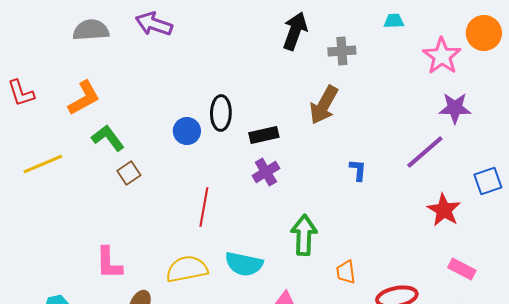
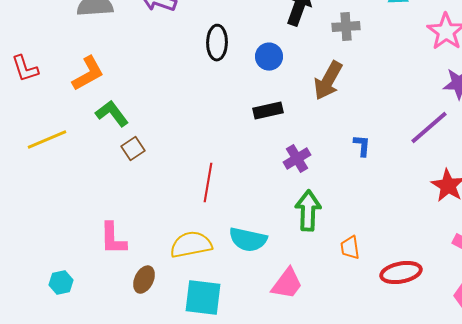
black ellipse: (221, 113) -> (217, 43), moved
blue circle: (187, 131) -> (269, 57), moved
purple cross: (266, 172) -> (297, 159), moved

